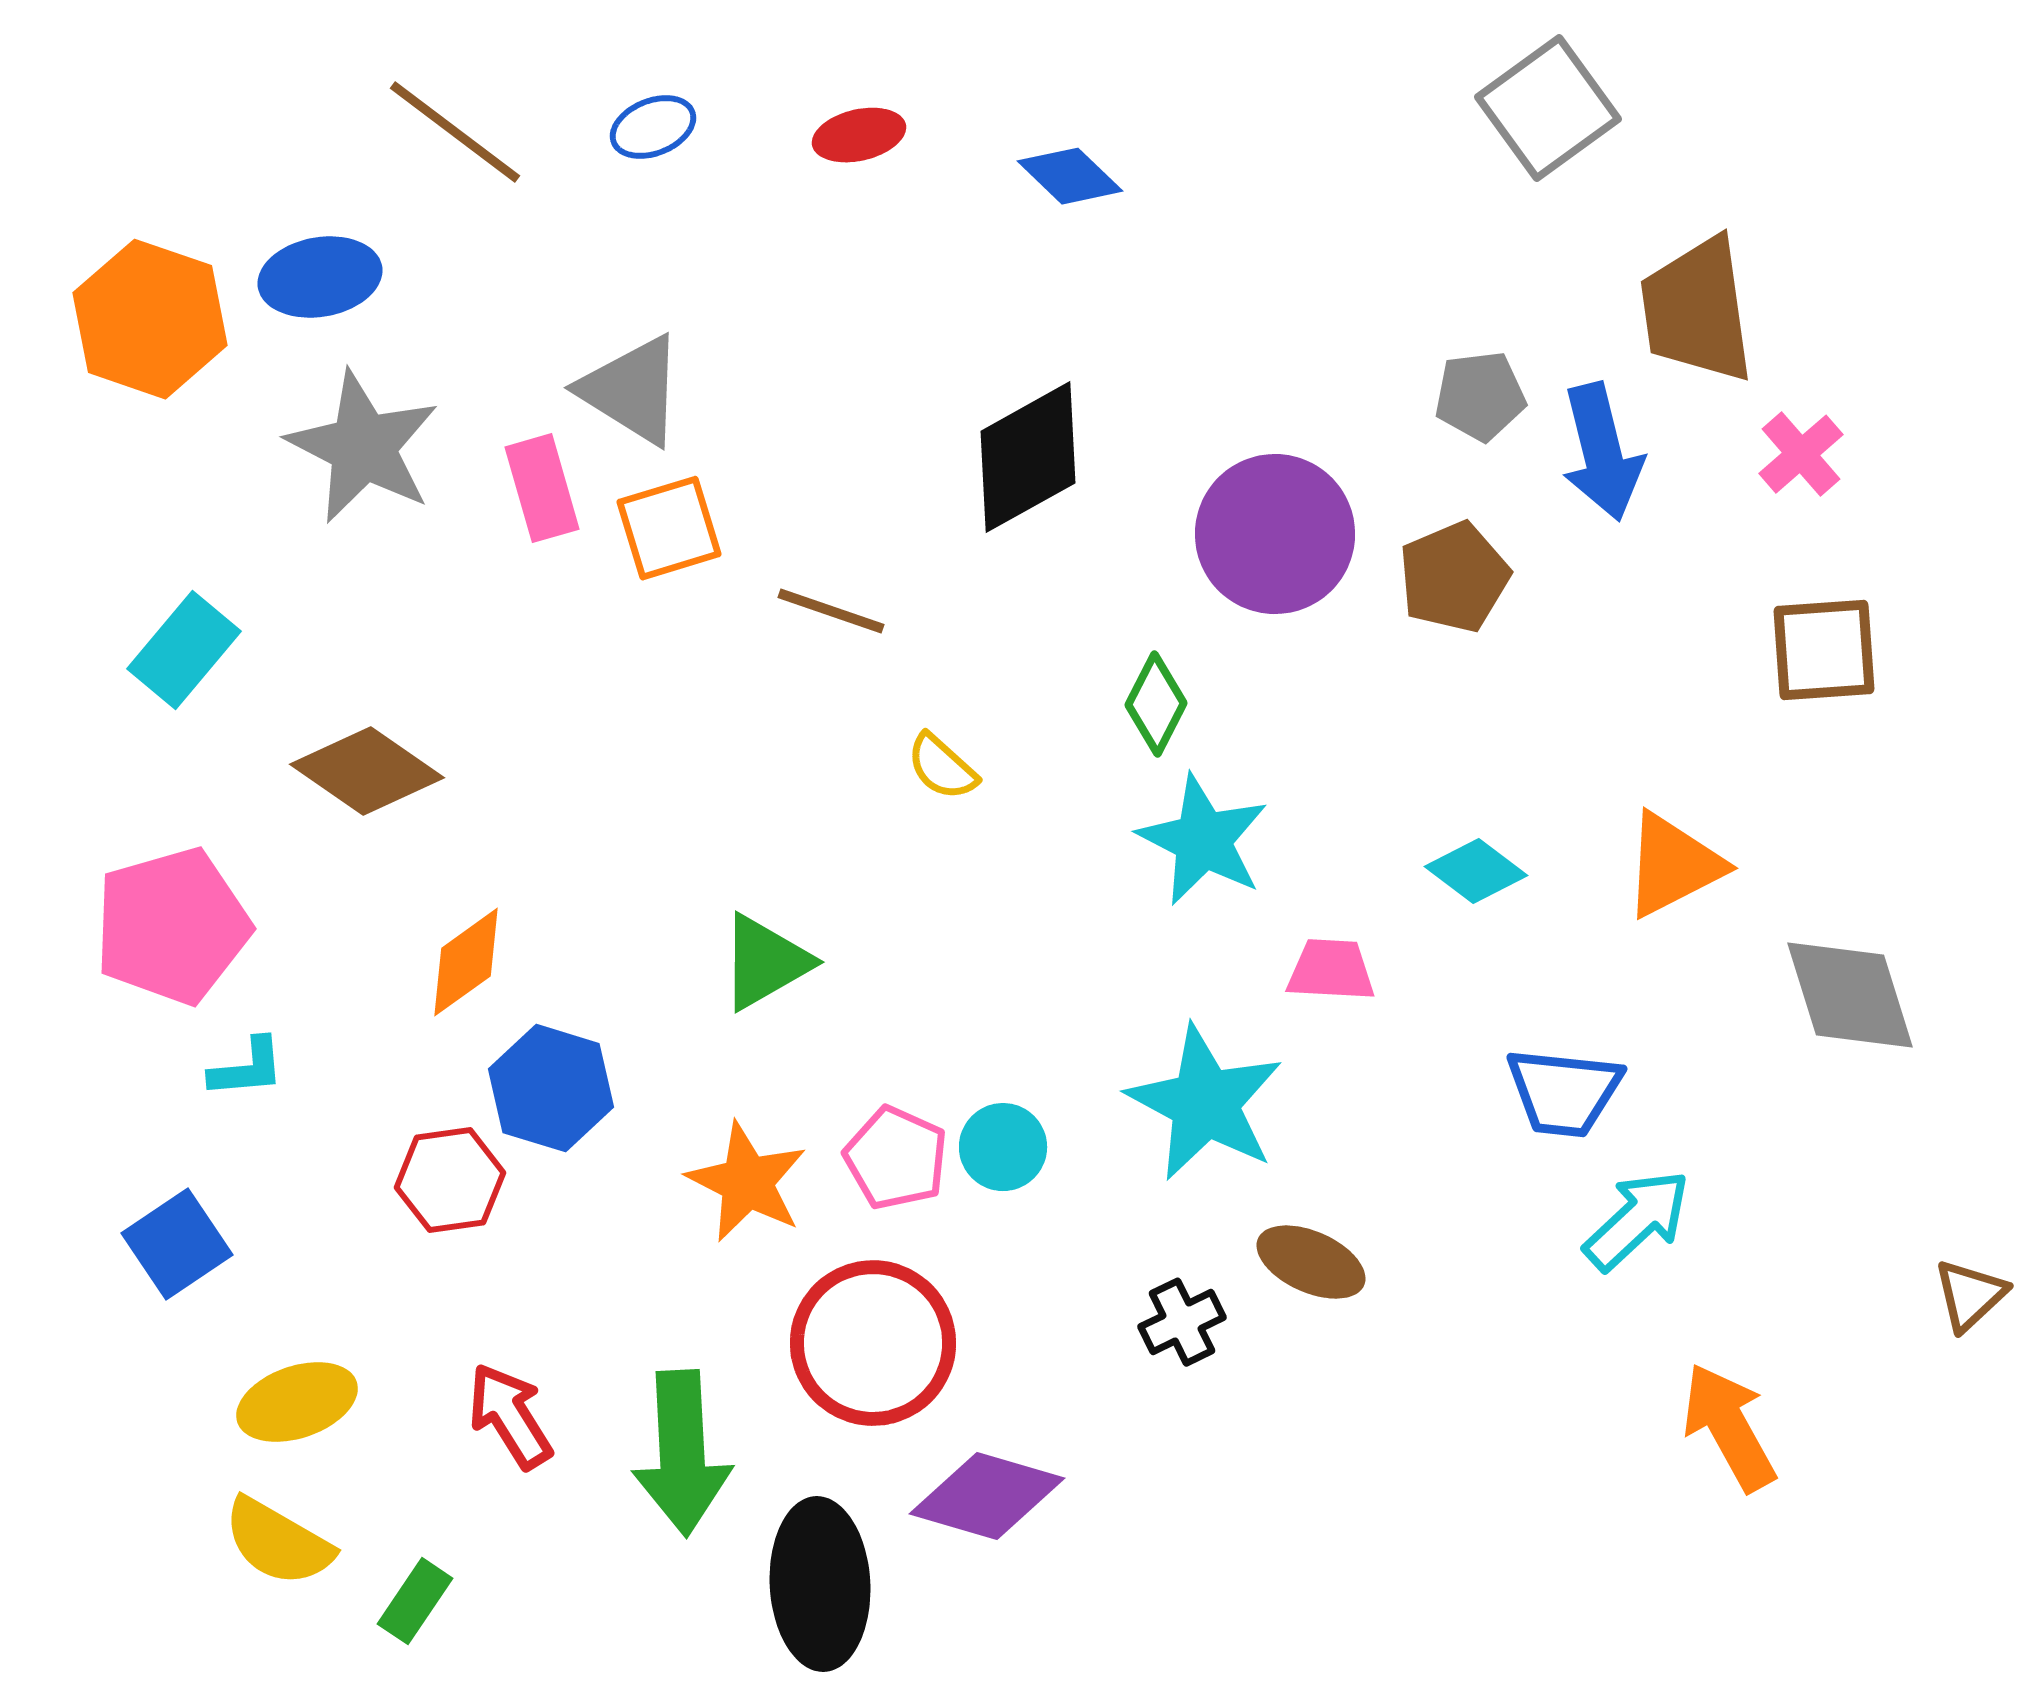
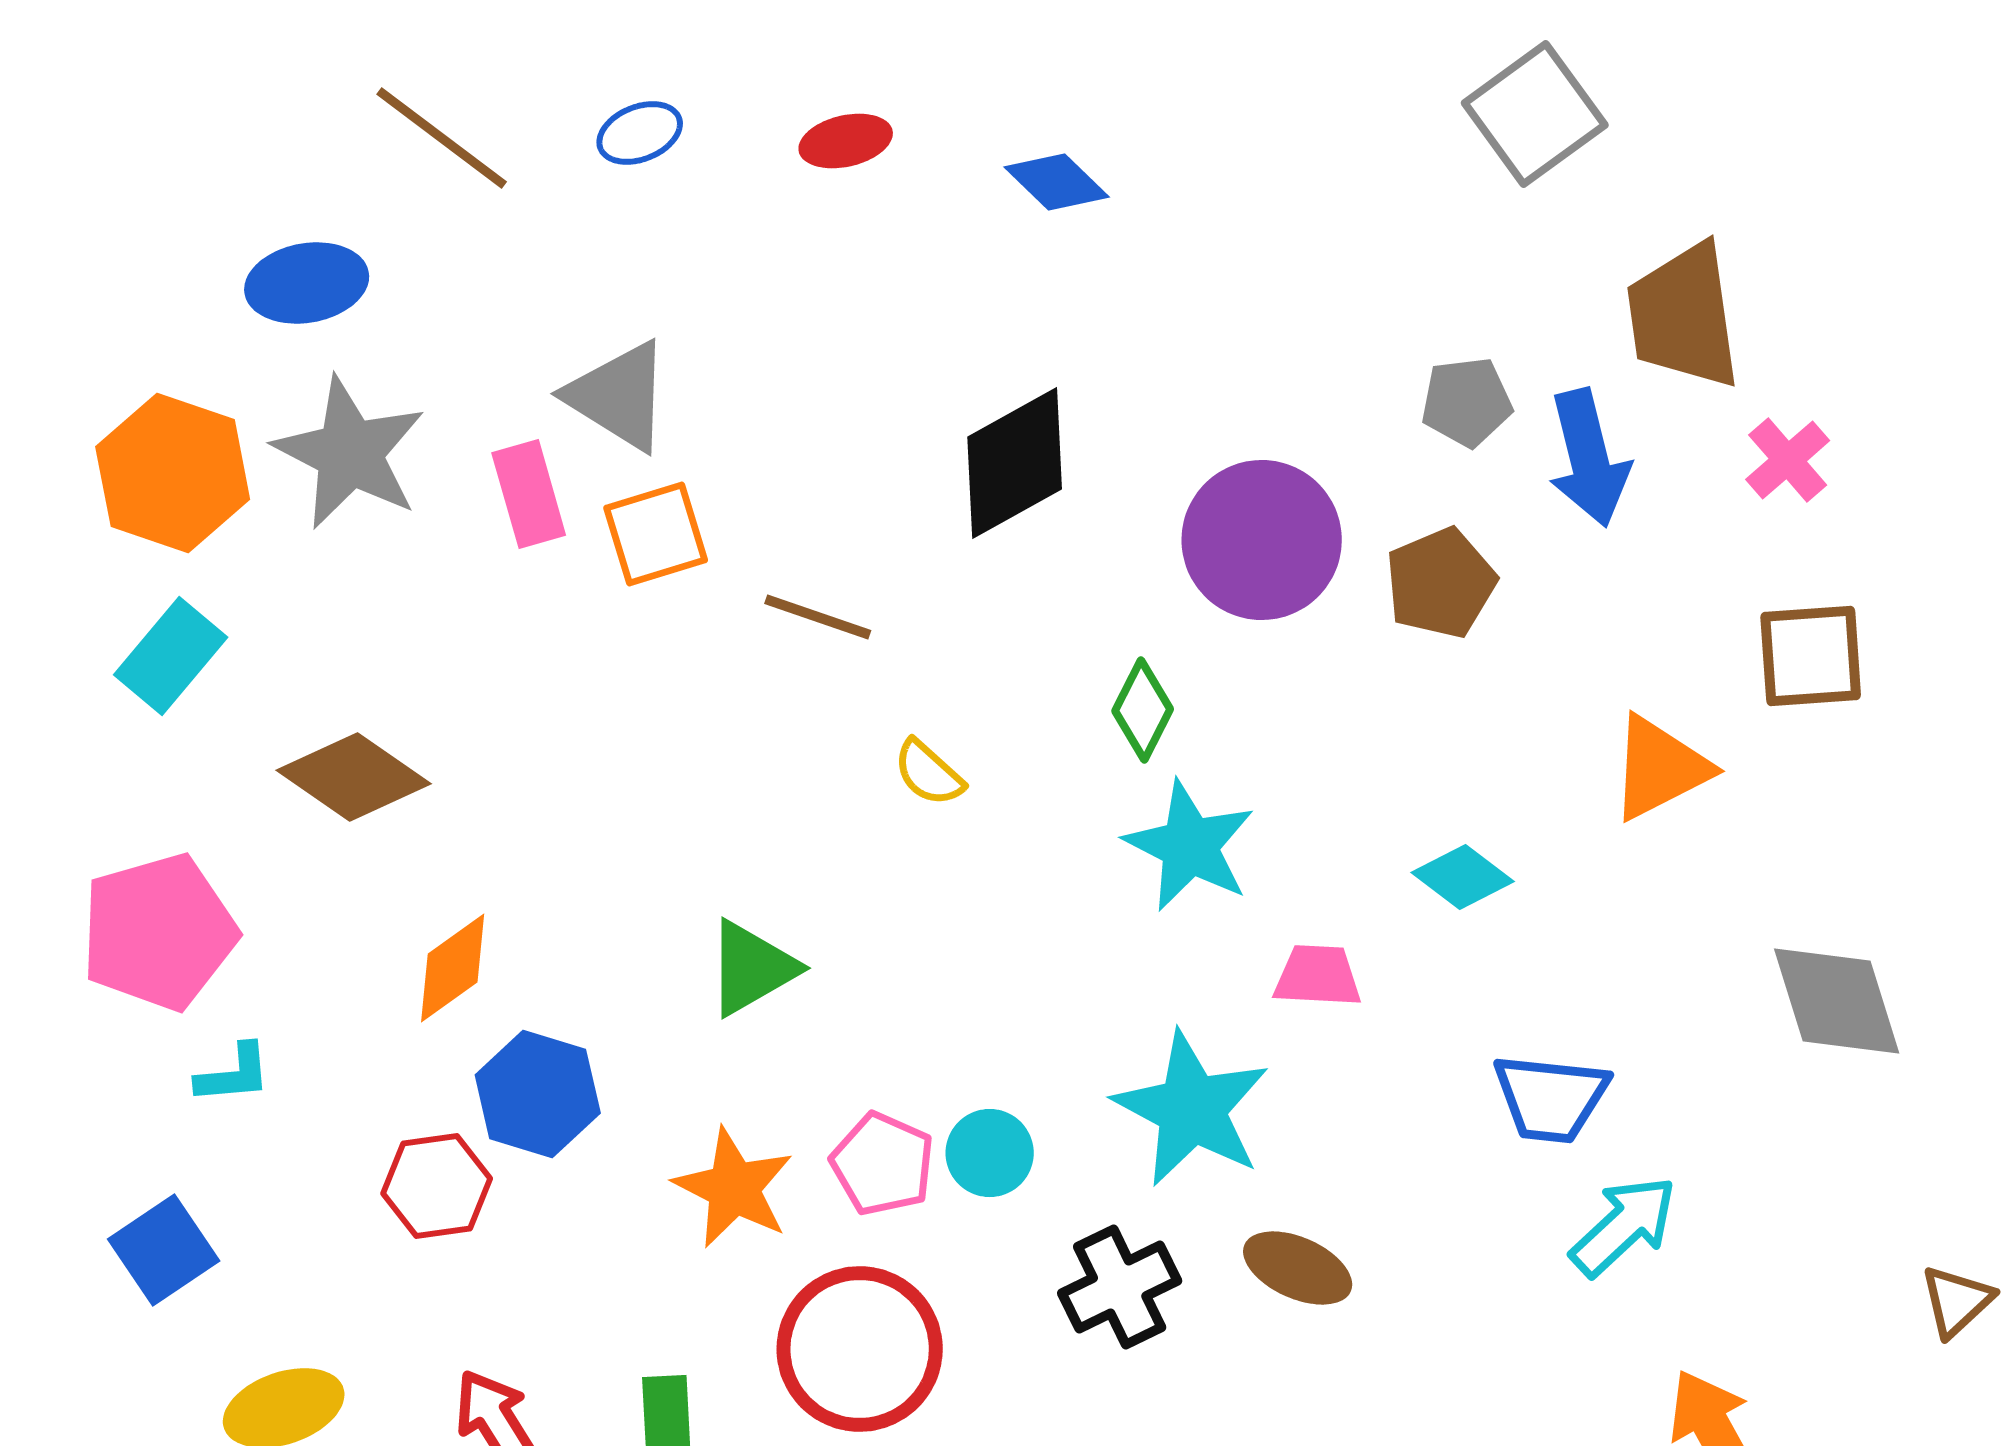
orange hexagon: (150, 319) -> (173, 473), moved
orange triangle: (1673, 865) -> (1660, 768), moved
black cross: (1182, 1322) -> (1120, 1287), moved, size x1.4

